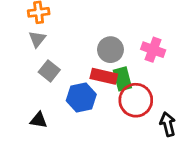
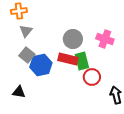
gray triangle: (37, 39) -> (26, 31), moved
blue hexagon: (81, 98) -> (41, 65), moved
red circle: (136, 100) -> (92, 77), size x0.7

